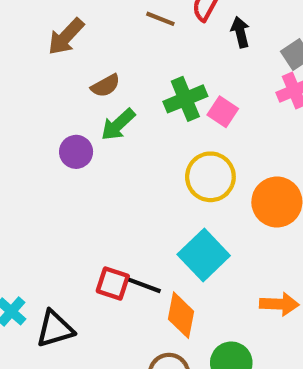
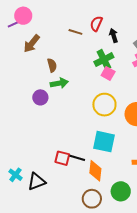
brown semicircle: (105, 86) -> (52, 65), turned -72
green cross: (185, 99) -> (104, 60), moved
green arrow: (118, 125) -> (59, 83), turned -144
cyan square: (204, 255) -> (104, 142), turned -30

